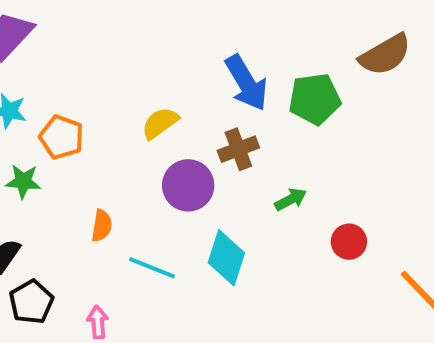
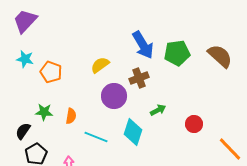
brown semicircle: (385, 55) -> (220, 56), moved, turned -108
green star: (23, 181) -> (44, 112), moved
green arrow: (291, 199) -> (158, 110), moved

